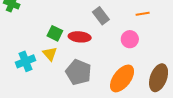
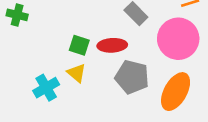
pink circle: (130, 39) -> (178, 39), size x1.8
gray pentagon: (79, 72) -> (132, 77), moved

